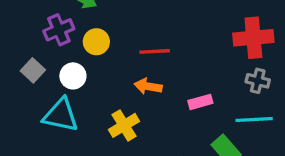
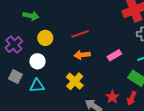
purple cross: (59, 30) -> (14, 44), moved
gray square: (33, 70) -> (15, 77), moved
cyan triangle: (61, 115) -> (37, 86), size x0.7

